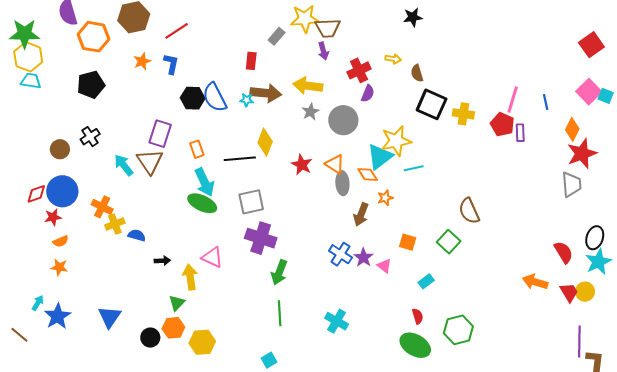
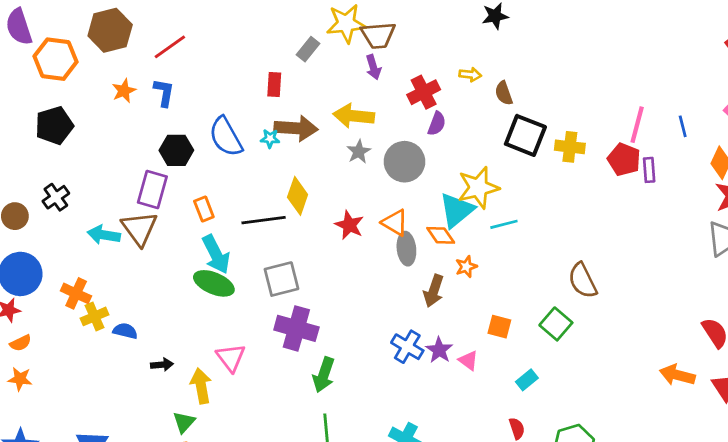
black hexagon: (193, 98) -> (176, 150), moved
cyan arrow: (124, 165) -> (104, 235), turned -40
pink triangle: (212, 257) -> (231, 358), turned 30

